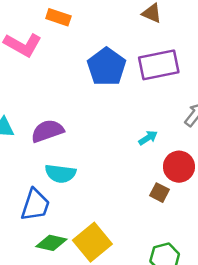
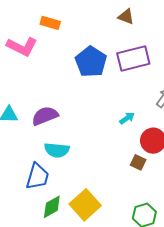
green diamond: (51, 243) -> (52, 207), turned -40

